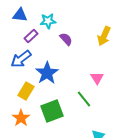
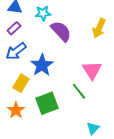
purple rectangle: (31, 36) -> (14, 28), moved
purple semicircle: (66, 39) -> (61, 31), size x1.6
pink triangle: (97, 78) -> (92, 70), size x1.5

